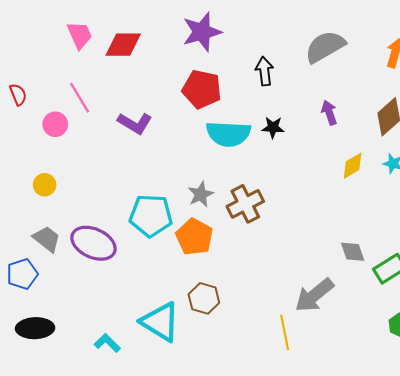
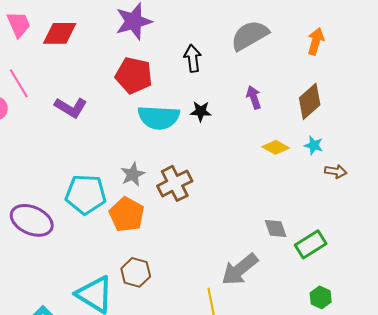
yellow diamond: (353, 166) -> (276, 147), turned 60

